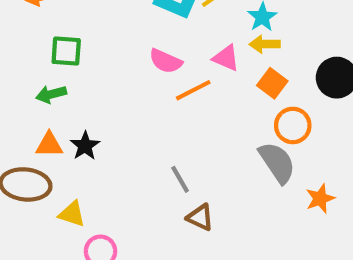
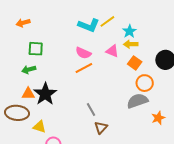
orange line: (193, 90) -> (84, 68), moved
black star: (85, 146) -> (45, 94), size x1.6
gray semicircle: (277, 162) -> (137, 101), turned -75
brown triangle: (200, 217) -> (101, 128), turned 48

